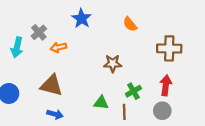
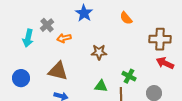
brown star: (113, 63) -> (99, 52), moved
red arrow: (166, 85) -> (165, 63), moved, turned -72
green cross: (133, 91) -> (129, 76), turned -32

